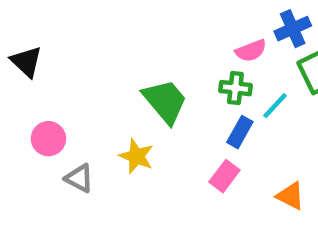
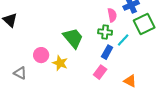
pink semicircle: (251, 51) -> (112, 15), turned -80
pink circle: (48, 139) -> (41, 55), moved
gray triangle: (79, 178) -> (20, 73), moved

